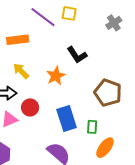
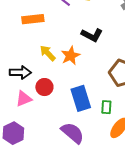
black L-shape: (77, 55) -> (92, 35), turned -30
yellow arrow: (21, 71) -> (48, 53), moved

